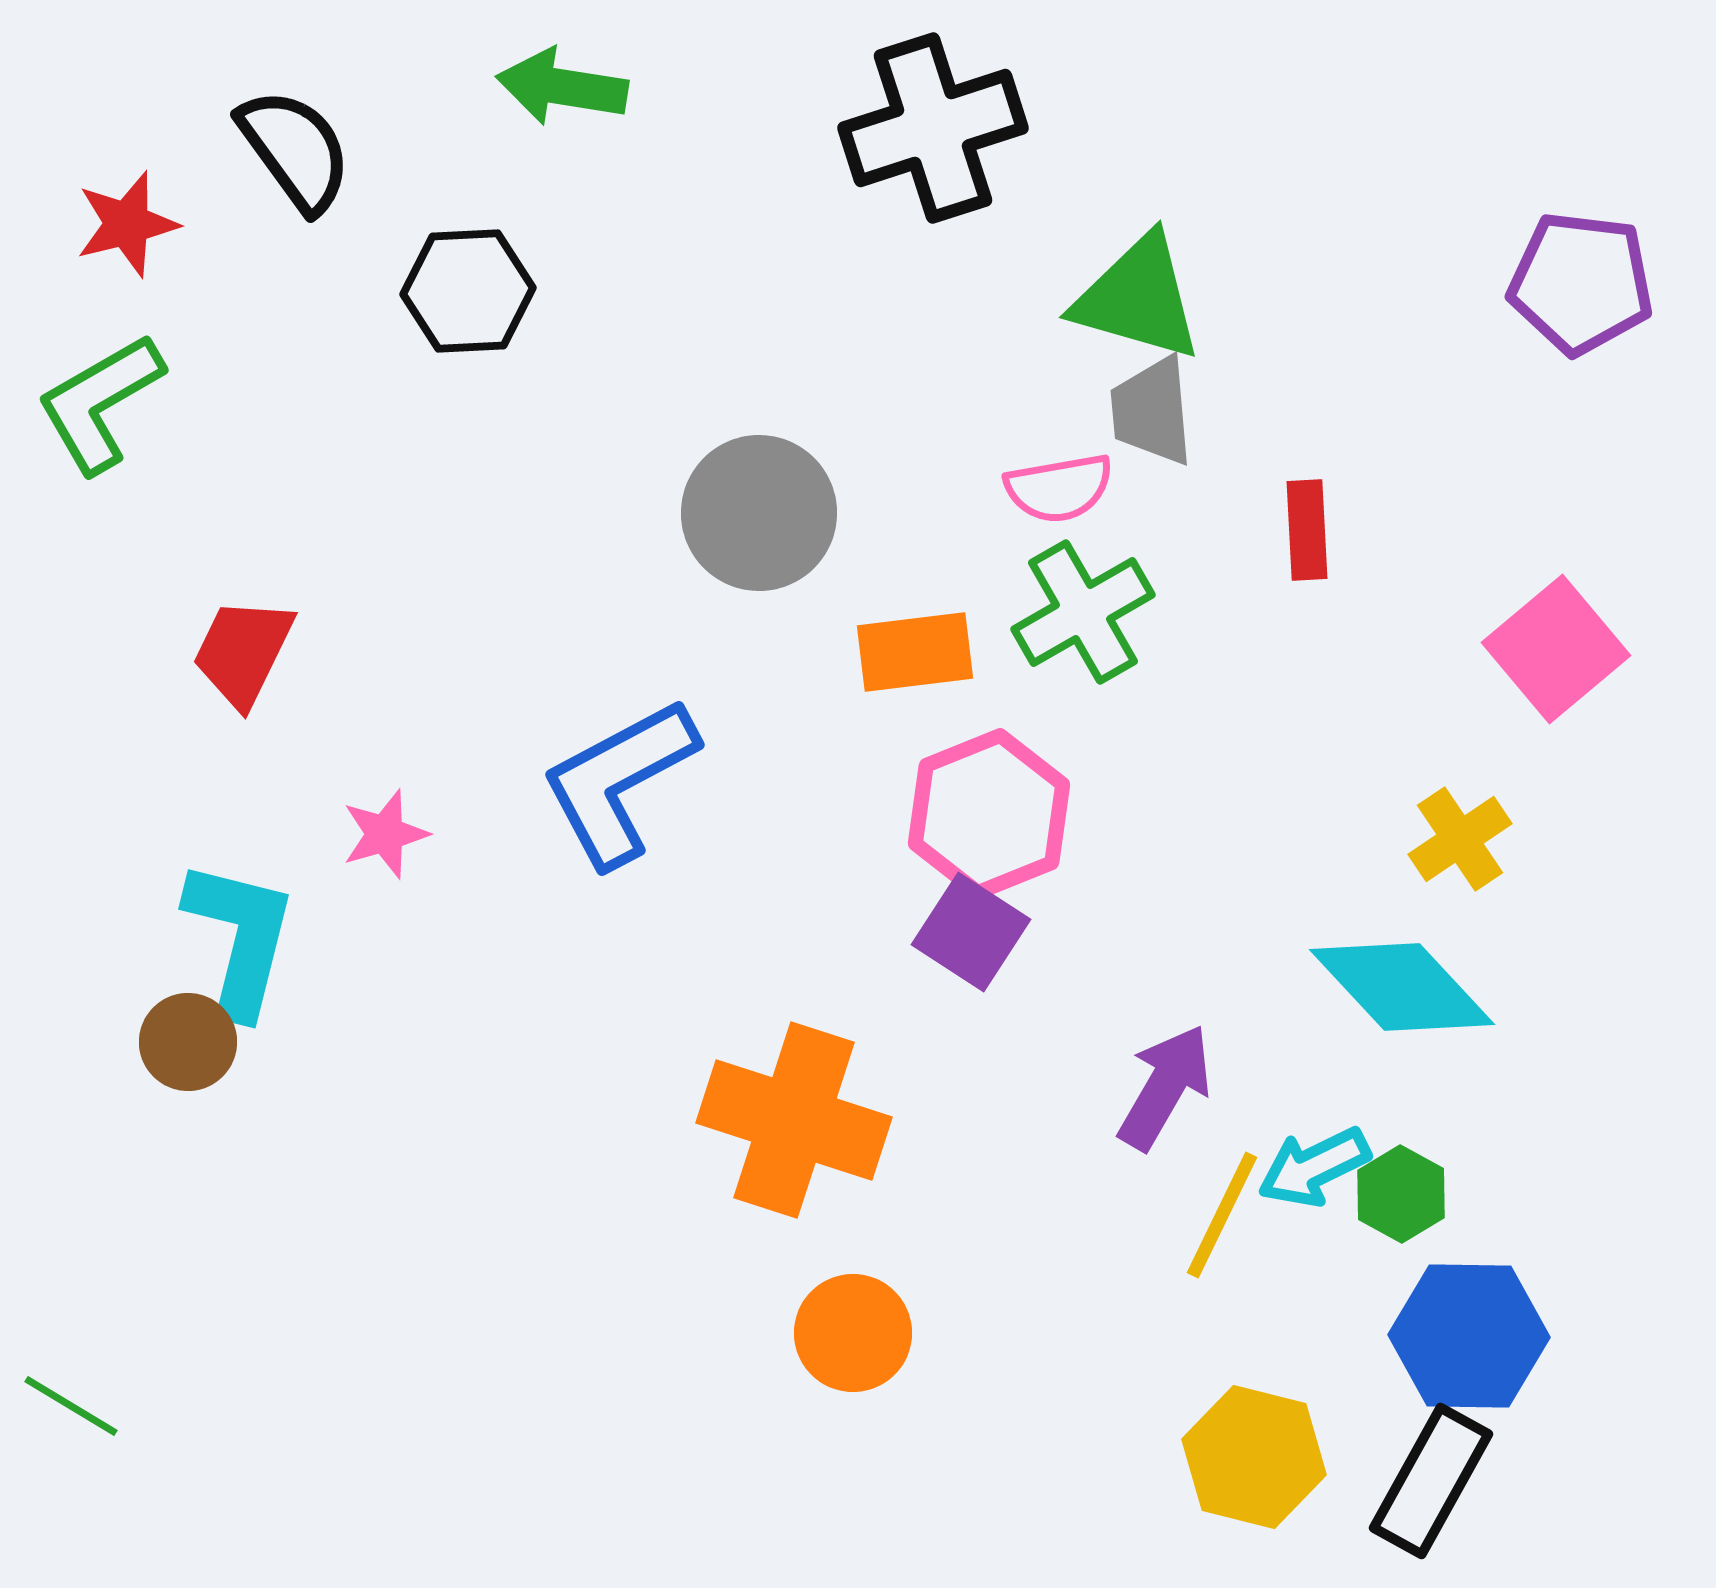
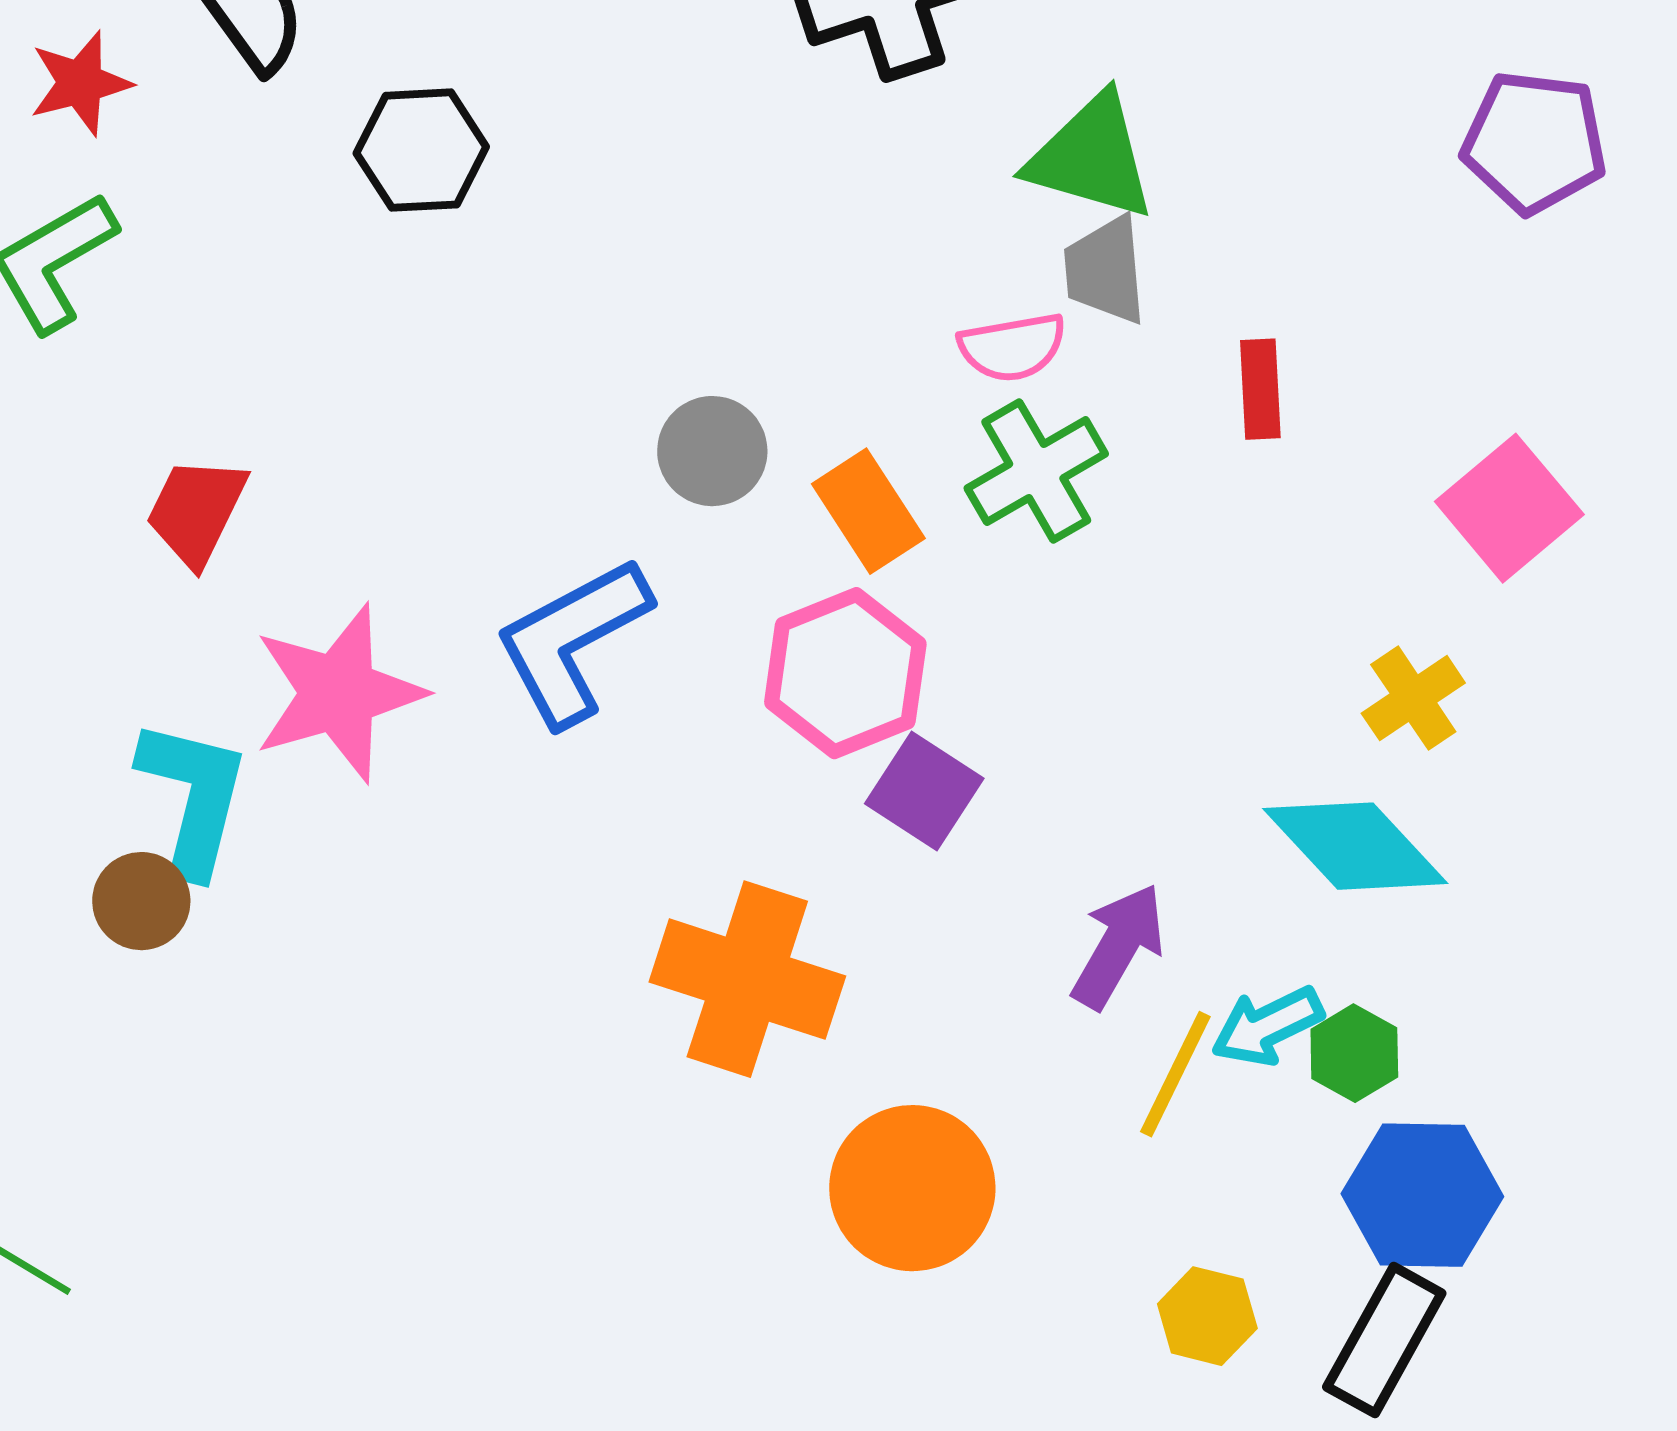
gray circle: (759, 513) -> (712, 451), moved, size x0.7
orange rectangle: (915, 652) -> (868, 511), turned 64
pink hexagon: (989, 814) -> (845, 673), moved
pink star: (385, 834) -> (338, 693), size x2.0
orange circle: (853, 1333) -> (912, 1188), moved, size x1.4
yellow hexagon: (1254, 1457) -> (1207, 1316), size x0.7

